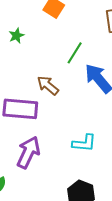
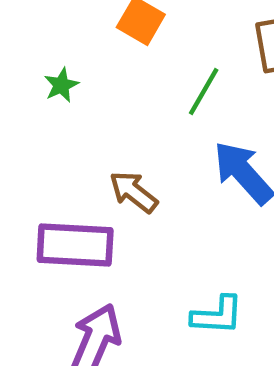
green line: (75, 53) -> (204, 92), moved

